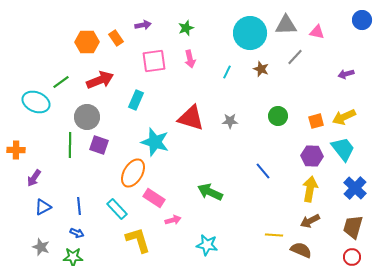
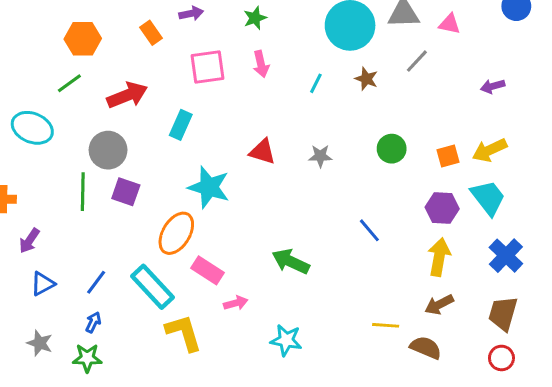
orange hexagon: (87, 42) -> (83, 39), moved
green line: (61, 82) -> (69, 83), moved
red triangle: (191, 118) -> (262, 152), size x0.7
blue line: (79, 206) -> (96, 282), turned 42
cyan rectangle: (117, 209) -> (153, 287), size x1.4
blue arrow: (77, 233) -> (93, 322), turned -88

